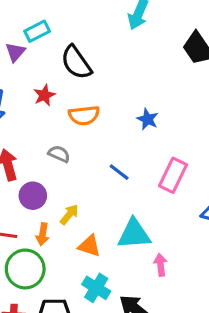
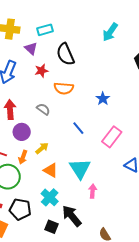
purple triangle: (15, 52) -> (31, 48), moved, turned -40
cyan triangle: (134, 234) -> (80, 169), turned 50

